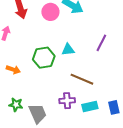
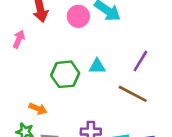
orange arrow: (13, 70) -> (38, 109), moved
brown line: (82, 79) -> (133, 94), moved

